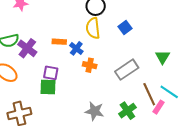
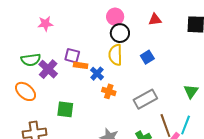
green triangle: (163, 57) -> (191, 91), moved
purple square: (51, 73) -> (72, 56), moved
cyan line: (169, 92) -> (186, 125), turned 72

